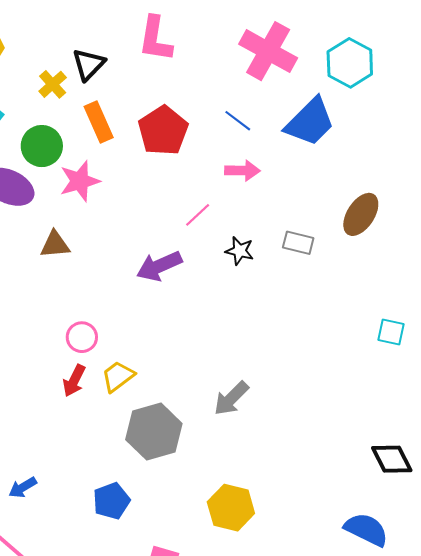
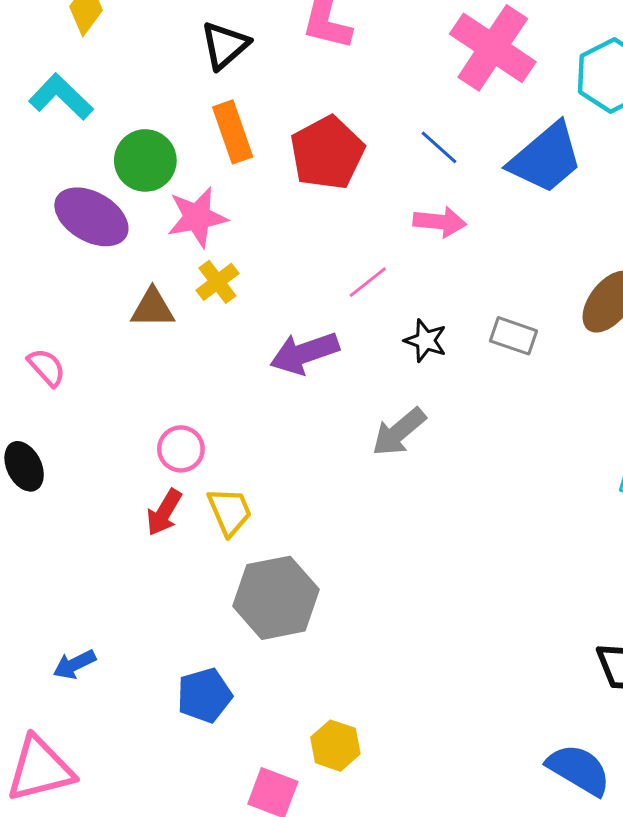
yellow cross: (53, 84) -> (217, 282), moved
yellow trapezoid: (118, 376) -> (230, 512), turned 99
gray arrow: (231, 398) -> (399, 432), moved
yellow hexagon: (231, 508) -> (335, 746), moved, size x0.7

